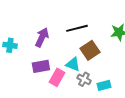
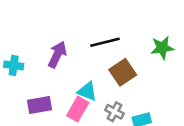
cyan triangle: (73, 64) -> (87, 91), moved
purple rectangle: (41, 66) -> (40, 105), moved

